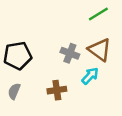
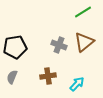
brown triangle: (100, 50) -> (84, 42), turned 45
cyan arrow: (90, 76) -> (77, 84), moved

